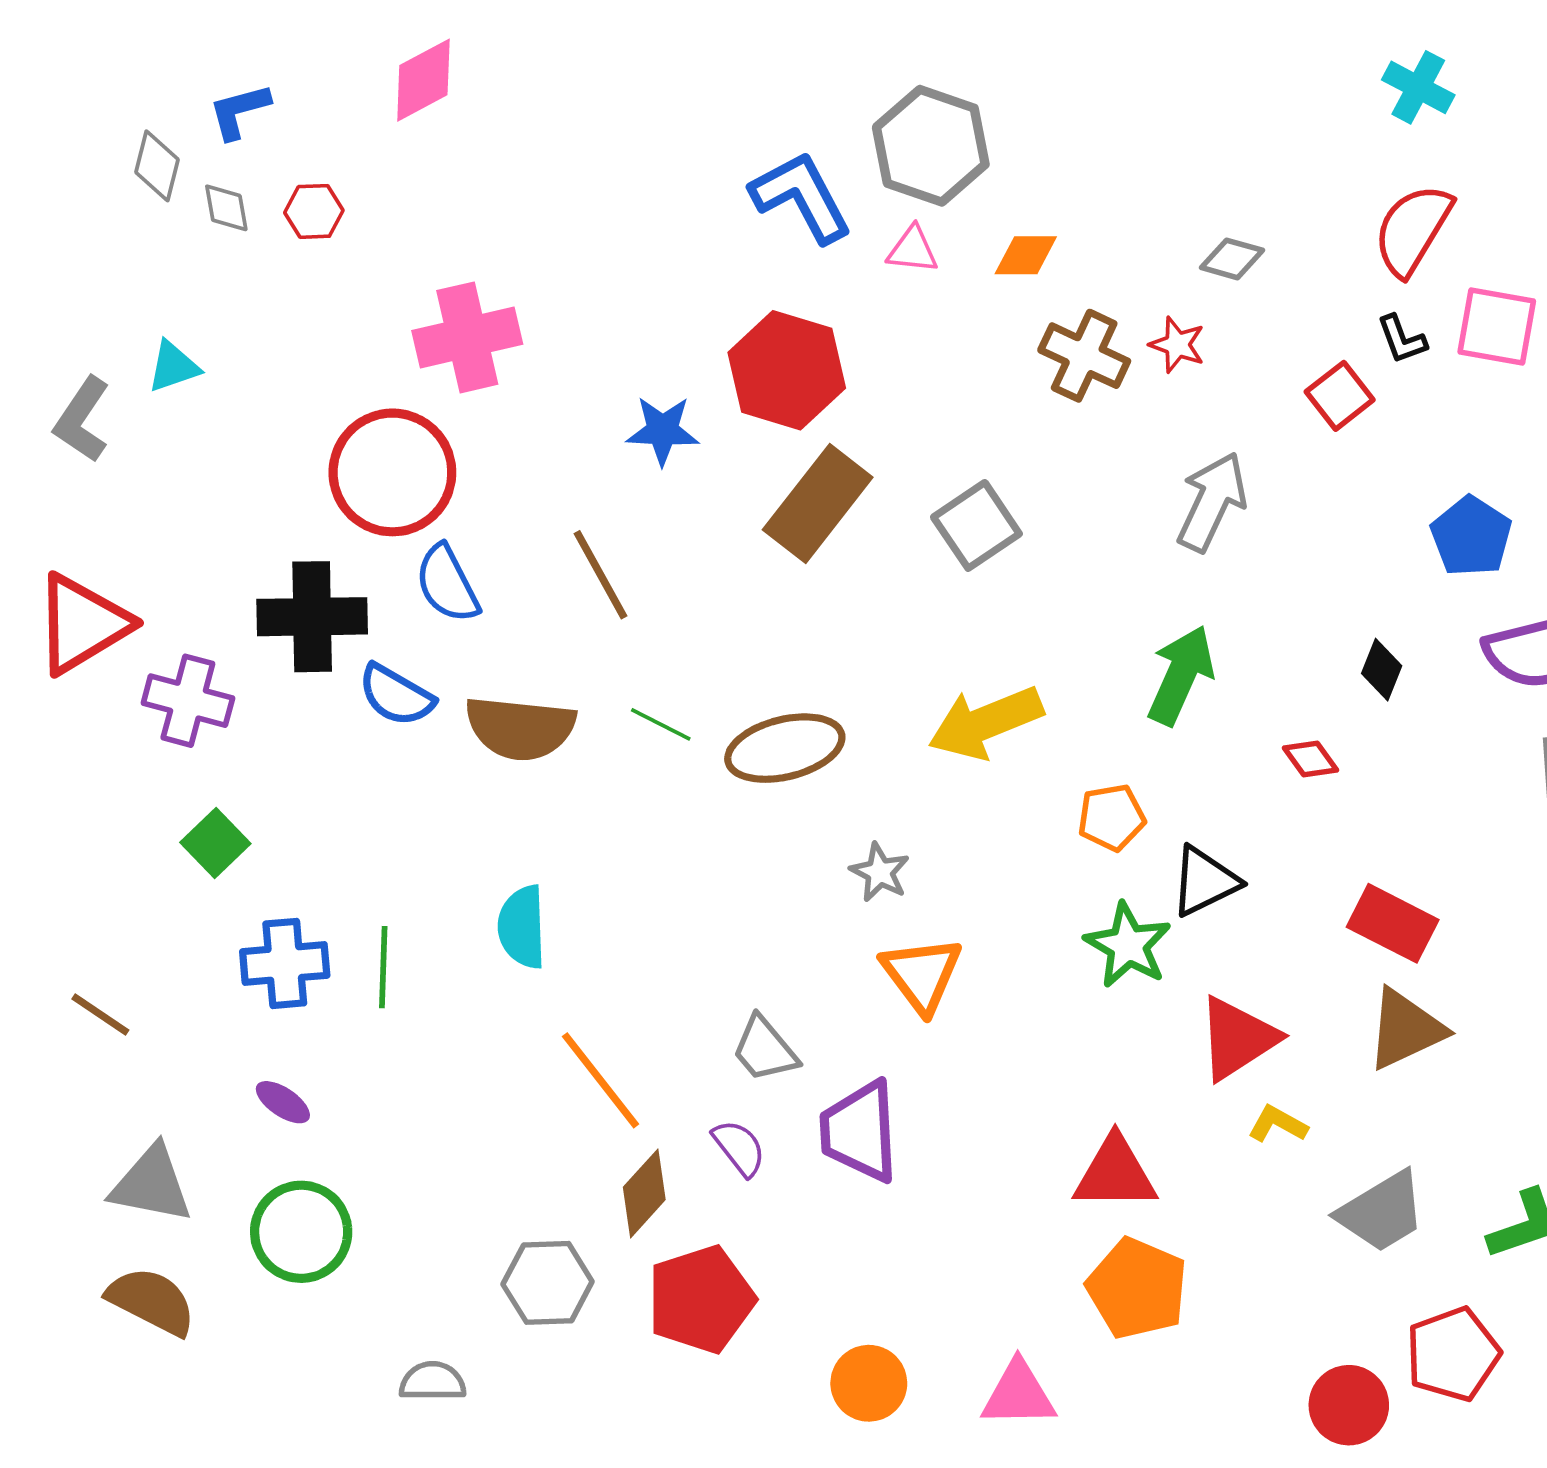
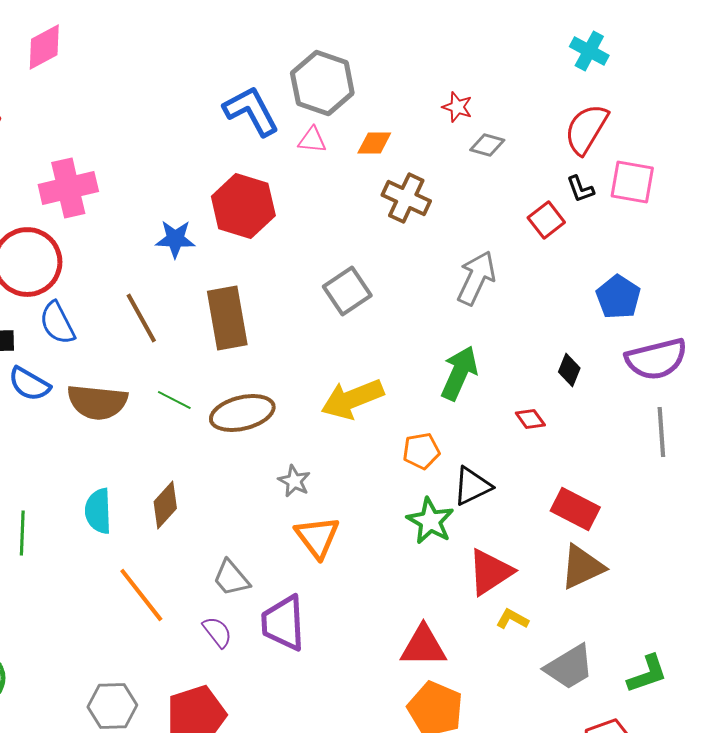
red star: (1177, 345) -> (457, 107), moved
brown rectangle: (818, 504) -> (227, 318), moved, turned -48
brown diamond: (644, 1193) -> (165, 505), moved

